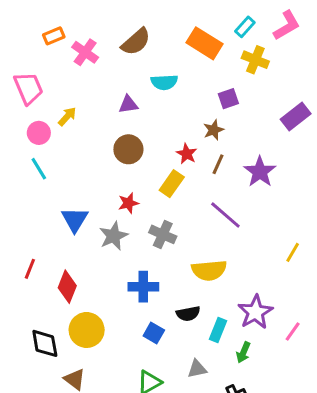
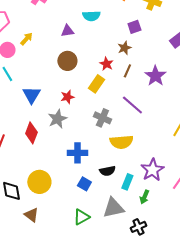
blue triangle: (75, 219) -> (31, 95), moved
gray cross: (163, 234) -> (102, 118), moved
red diamond: (67, 287) -> (31, 133), moved
gray triangle: (197, 369) -> (113, 208), size x1.6

